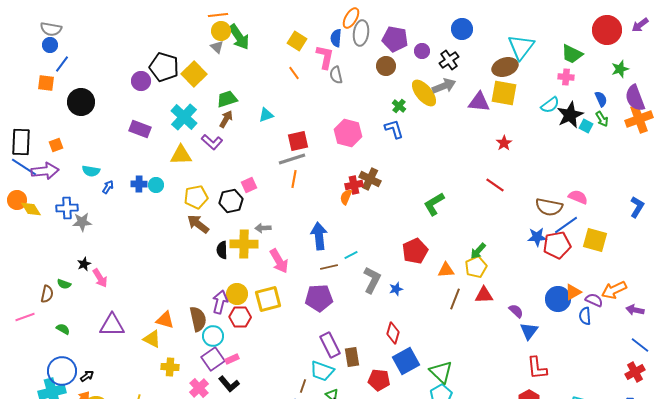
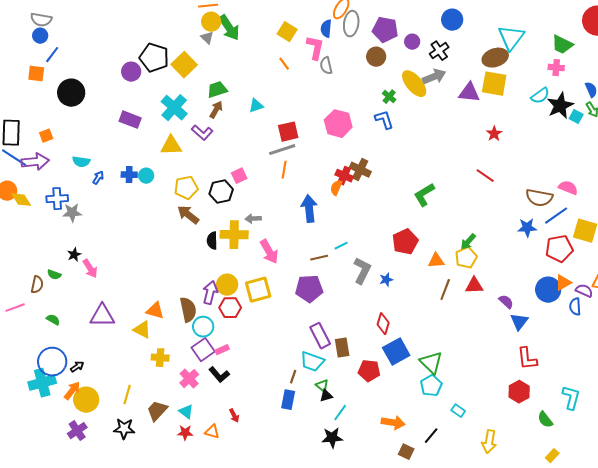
red cross: (354, 185) -> (344, 176), turned 36
blue arrow: (319, 236) -> (309, 209), moved
red pentagon: (557, 245) -> (559, 249), moved

